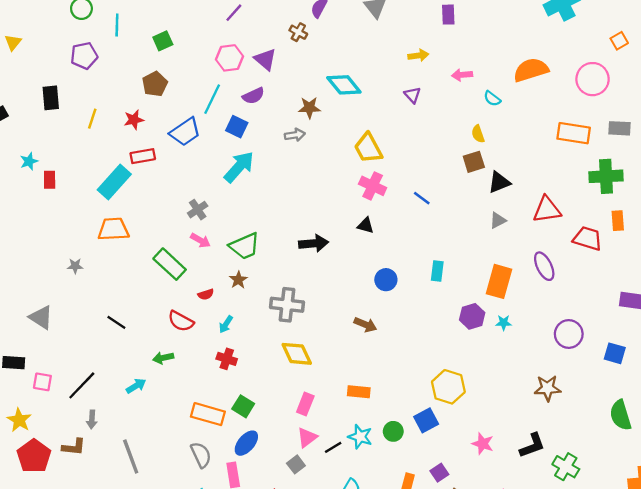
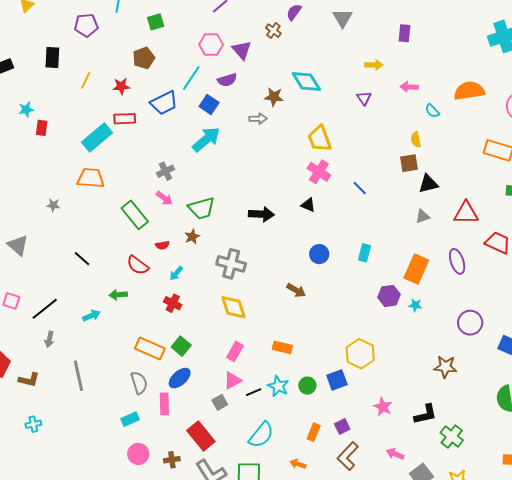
brown L-shape: (74, 447) -> (29, 380), moved

